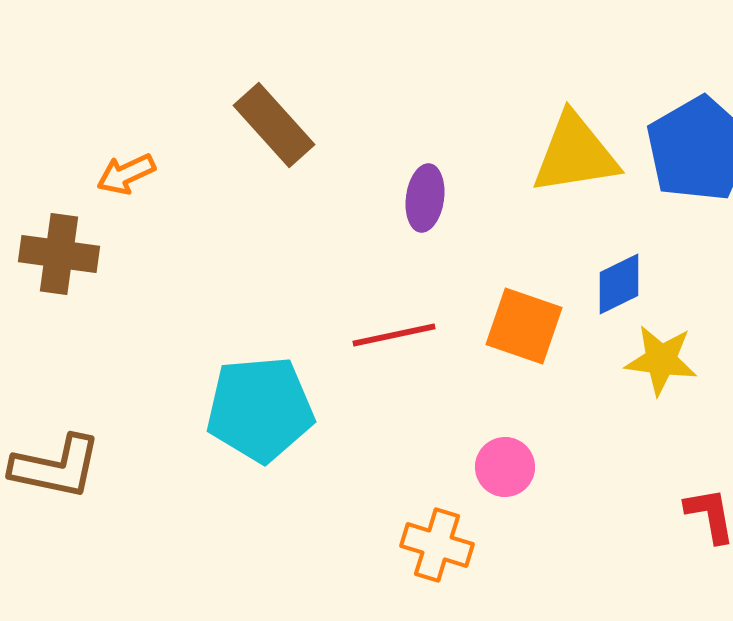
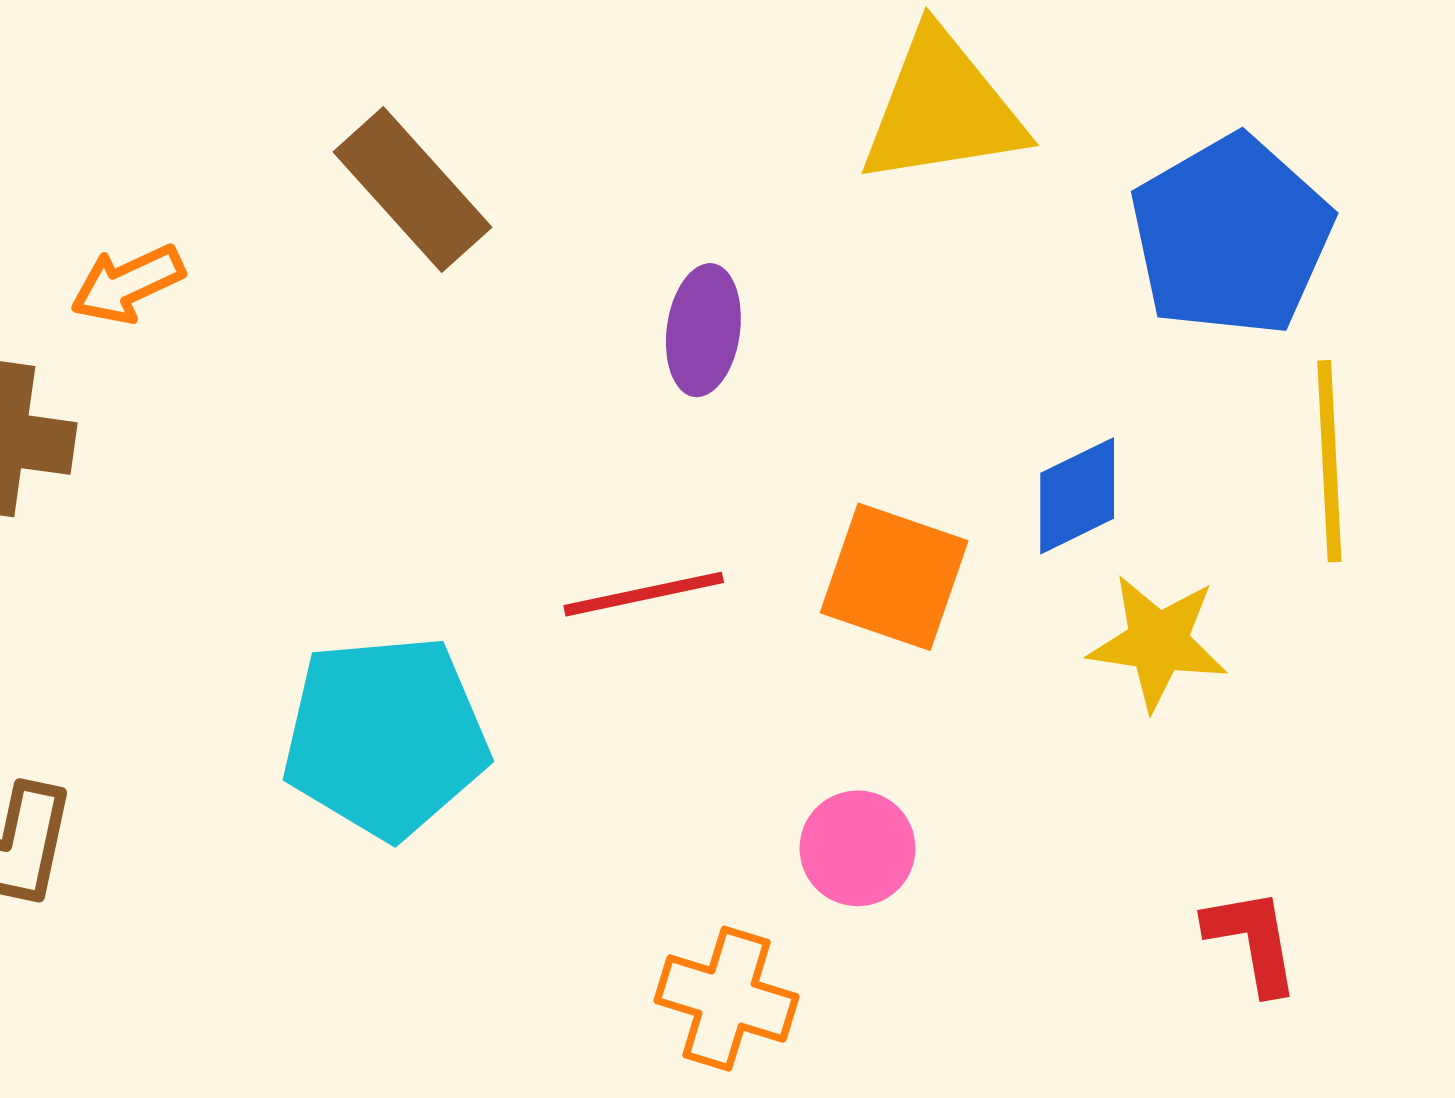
yellow triangle: (575, 154) -> (942, 109), moved

